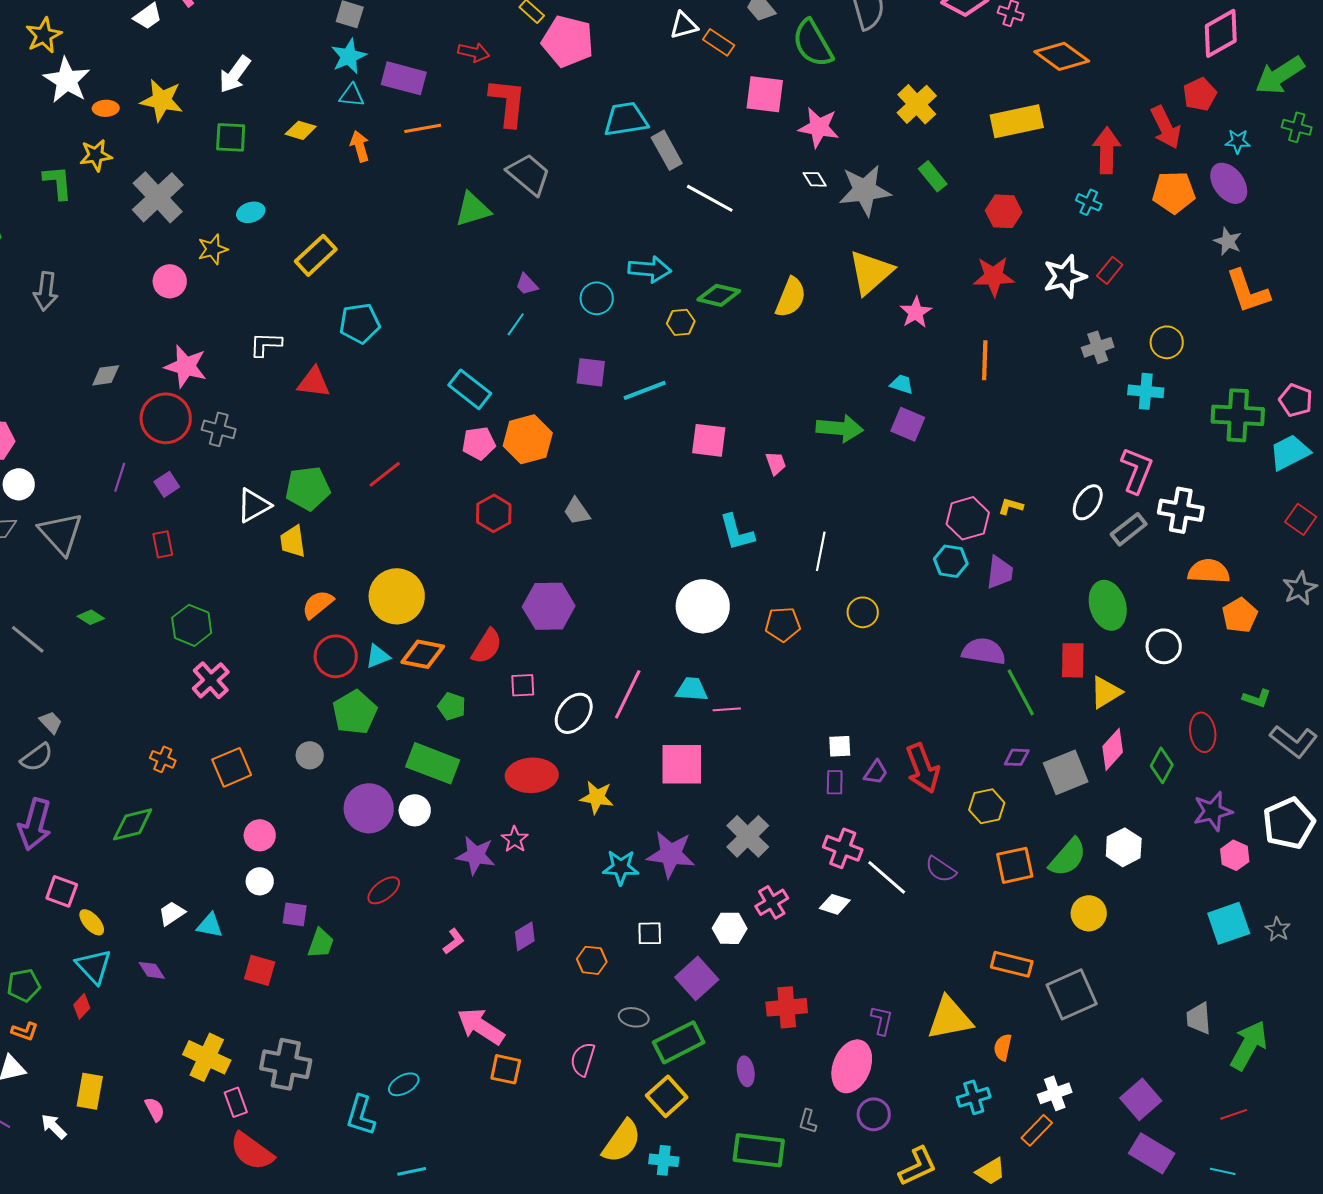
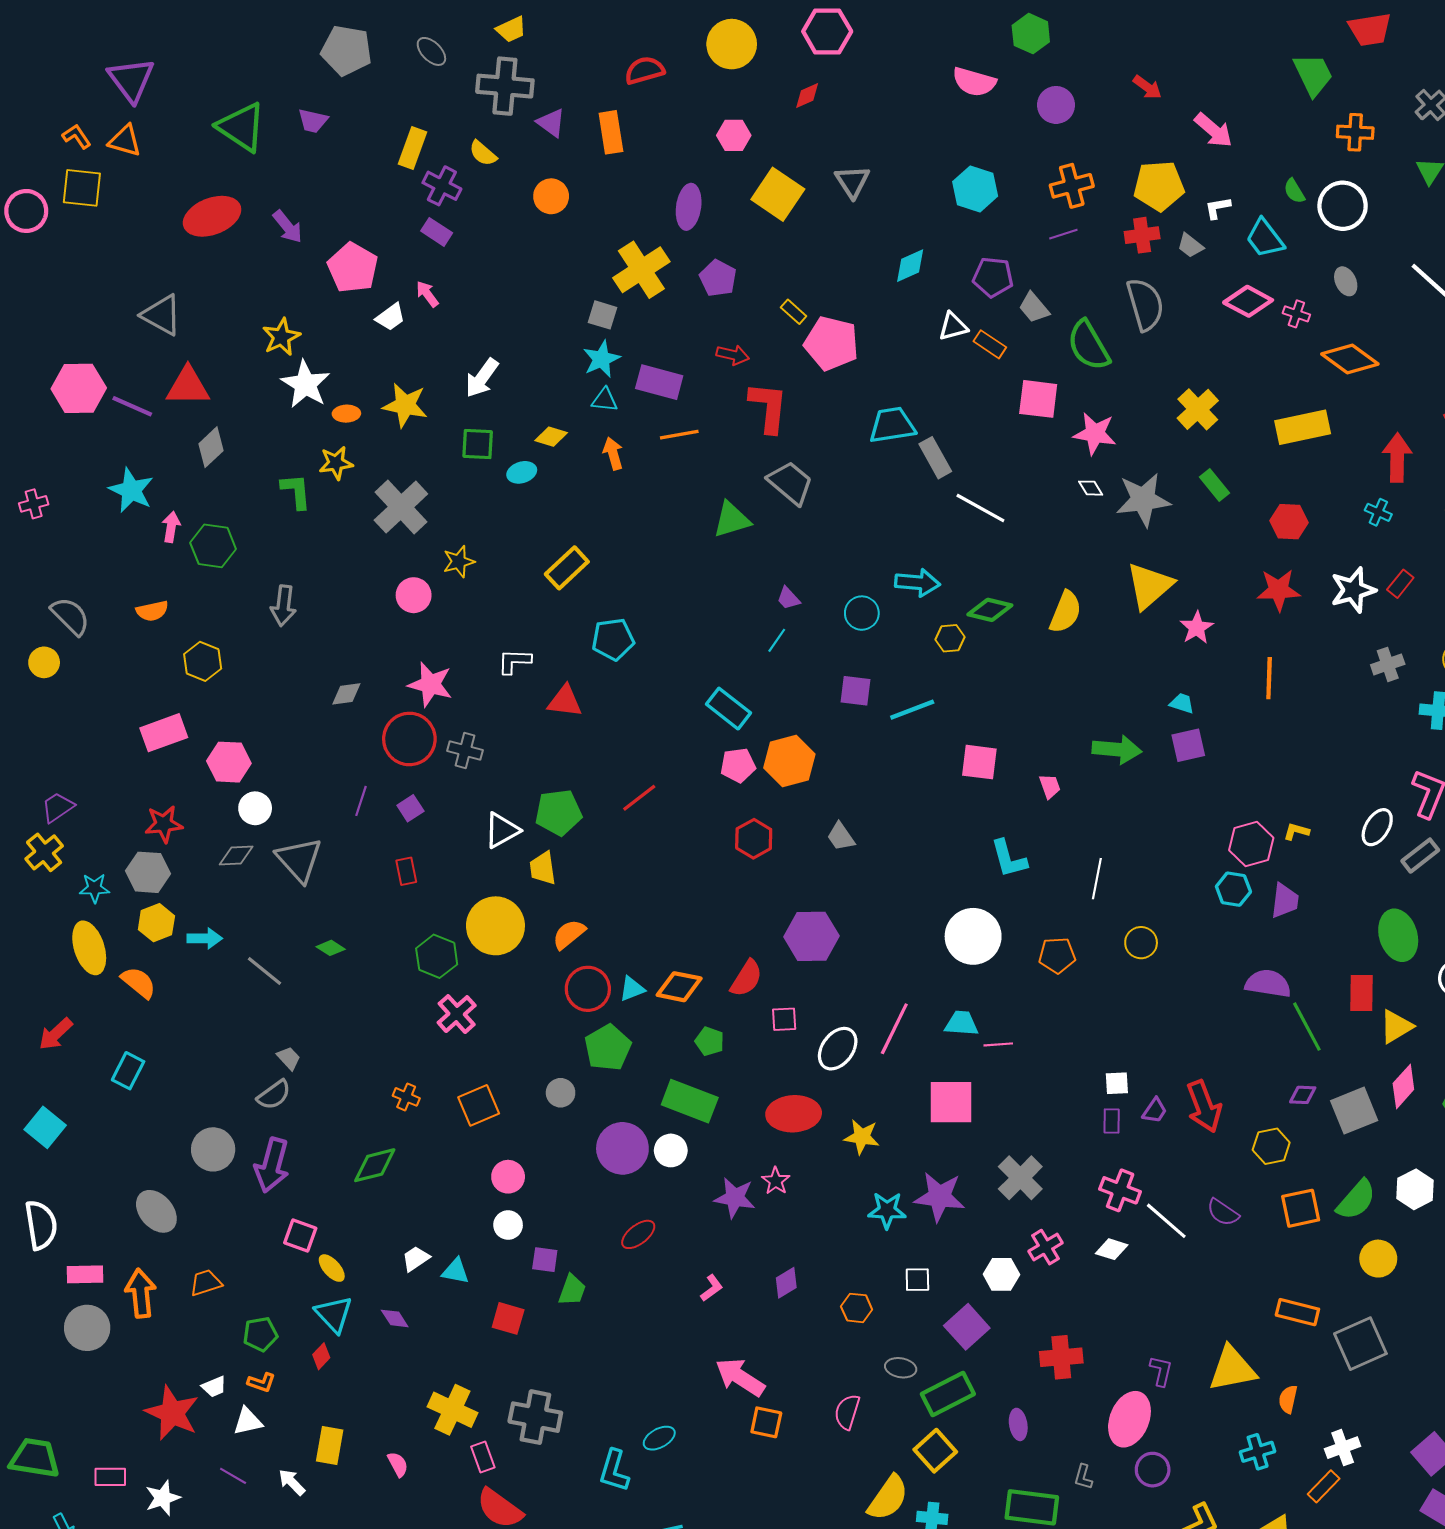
cyan ellipse: (251, 212) -> (522, 472), moved
purple square: (908, 424) -> (1188, 745), turned -36
yellow circle: (397, 596) -> (495, 926), moved

